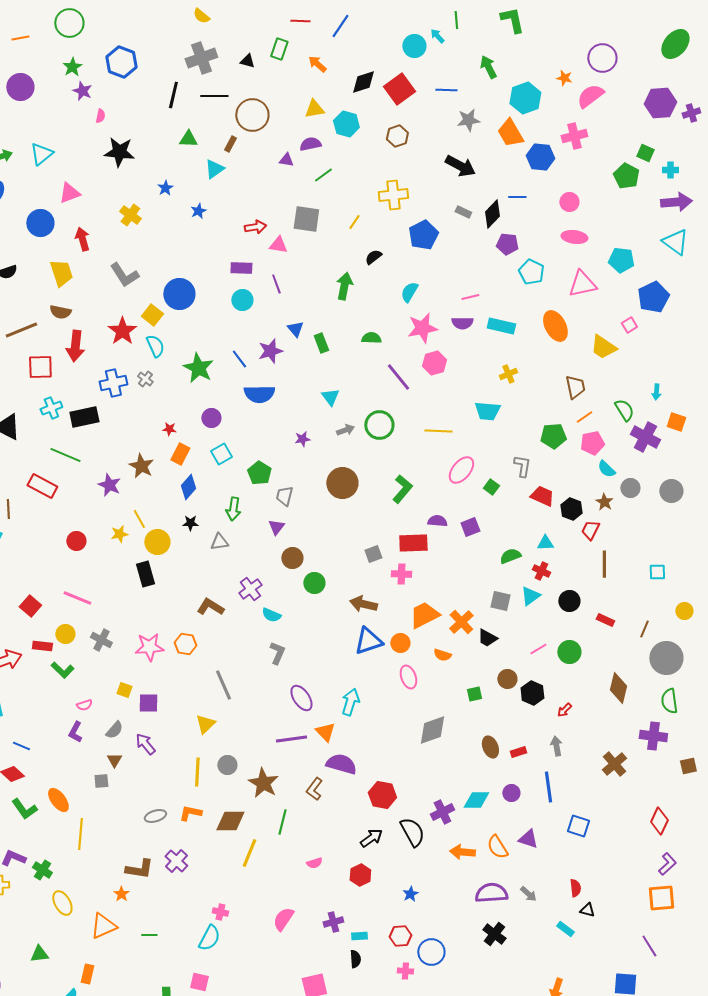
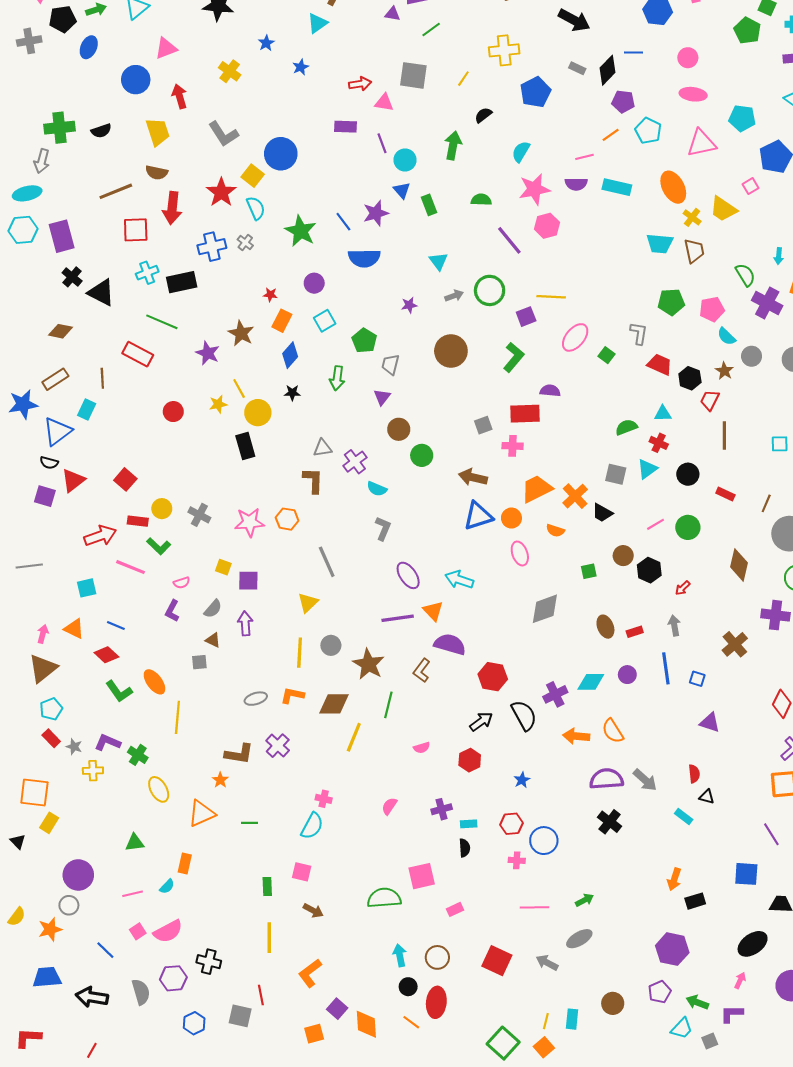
cyan circle: (242, 300) -> (405, 160), moved
yellow cross: (508, 374) -> (692, 217), moved, turned -30
cyan trapezoid: (487, 411) -> (660, 243), moved
orange line: (584, 417) -> (611, 135), moved
purple square: (470, 527) -> (526, 317), moved
gray triangle: (219, 542) -> (323, 448), moved
pink line: (77, 598) -> (130, 567), moved
brown L-shape: (210, 607) -> (313, 480), turned 60
cyan arrow: (350, 702) -> (459, 580), turned -88
purple arrow: (145, 744) -> (245, 623), turned 35
brown triangle: (114, 760) -> (213, 640), turned -35
blue square: (578, 826) -> (697, 679), moved, size x0.7
purple triangle: (528, 839) -> (710, 723), moved
gray arrow: (528, 894) -> (645, 780), size x1.4
pink semicircle: (283, 919) -> (389, 806), size x0.7

